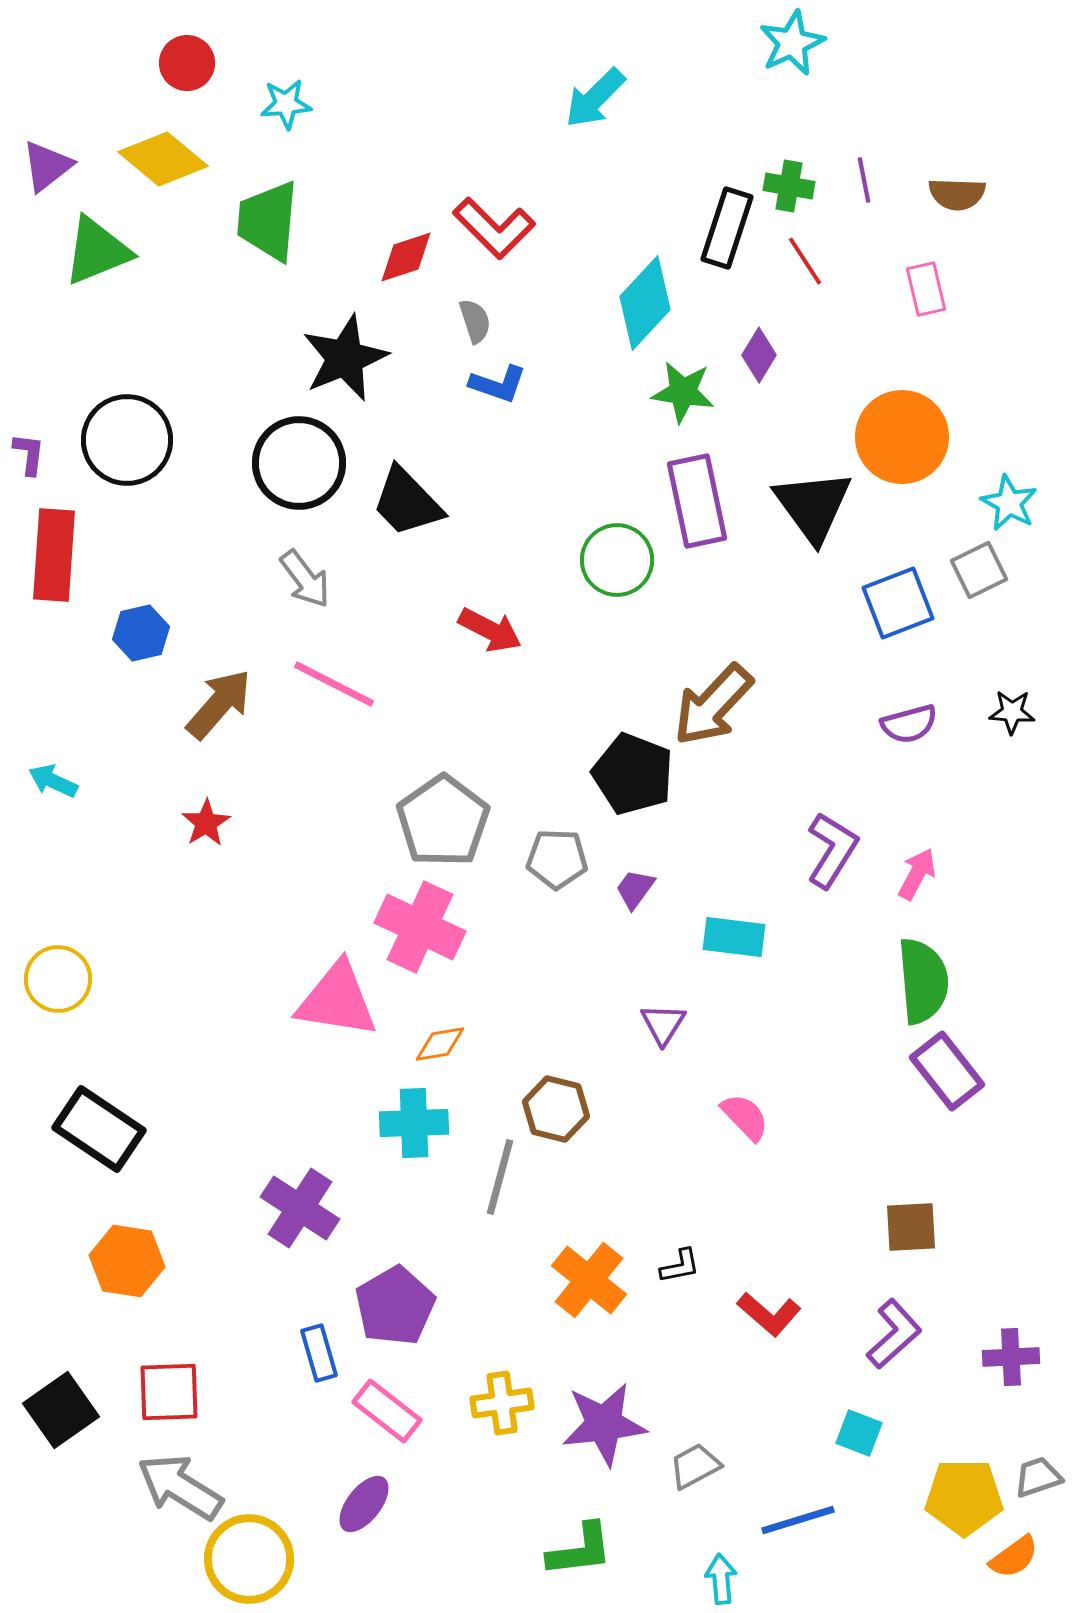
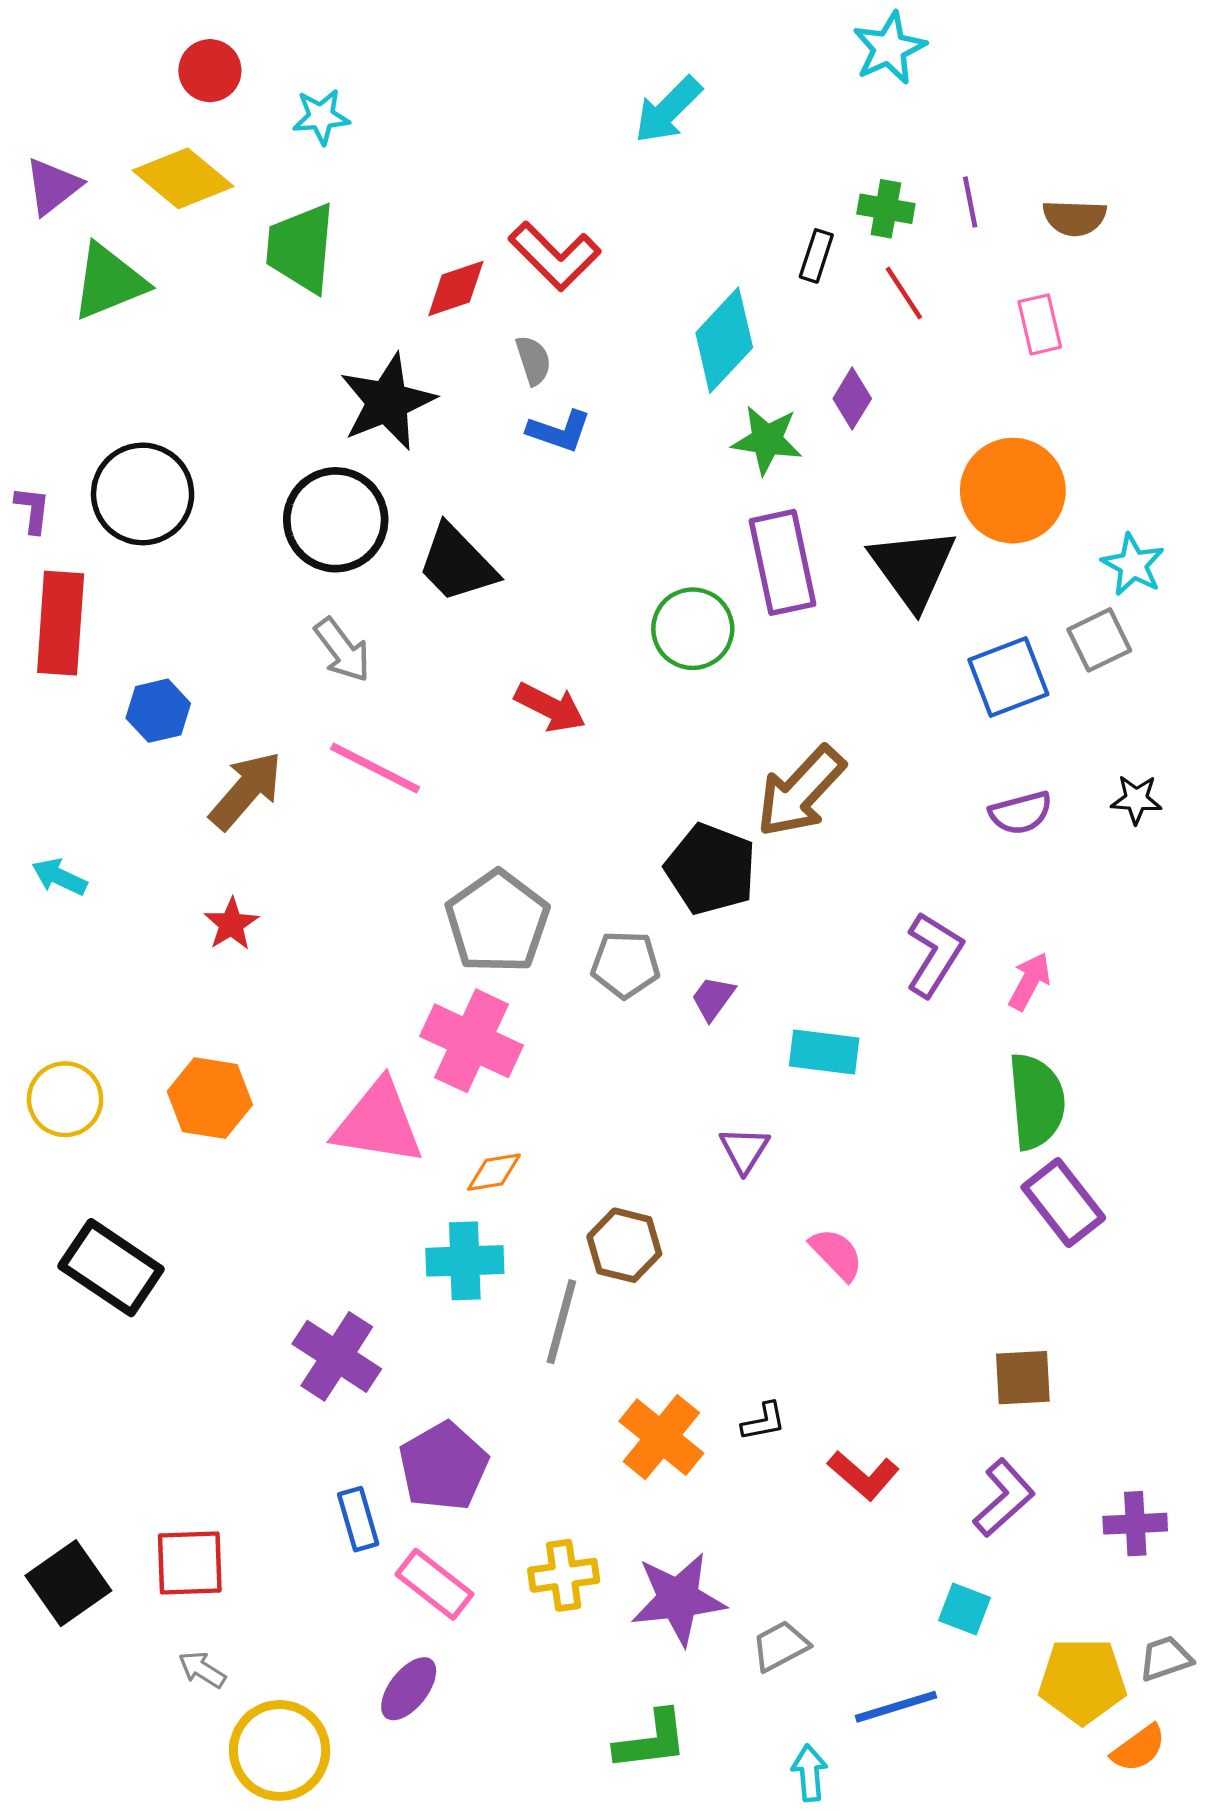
black rectangle: (727, 228) -> (816, 256), size x0.6
orange hexagon: (127, 1261) -> (210, 1098), moved
gray arrow: (180, 1487) -> (202, 1670), size x0.5

